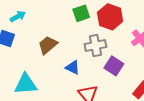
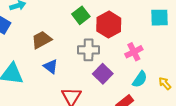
green square: (81, 13) -> (81, 15), turned -30
blue triangle: (73, 67) -> (51, 66), moved

